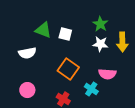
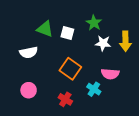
green star: (100, 24) -> (94, 23), moved

